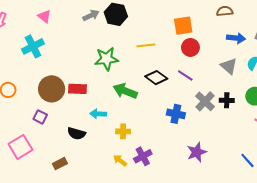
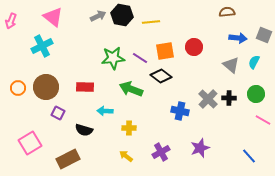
pink triangle: (44, 16) -> (53, 17), size x1.5
orange square: (183, 26) -> (165, 51), moved
yellow line: (146, 45) -> (151, 22), moved
purple line: (185, 75) -> (140, 58), moved
brown circle: (52, 89) -> (46, 87), moved
purple square: (40, 117) -> (58, 113), moved
purple cross: (143, 156) -> (161, 152), moved
brown rectangle: (60, 164) -> (68, 159), size x1.6

